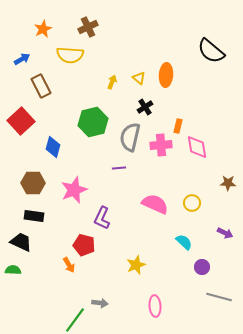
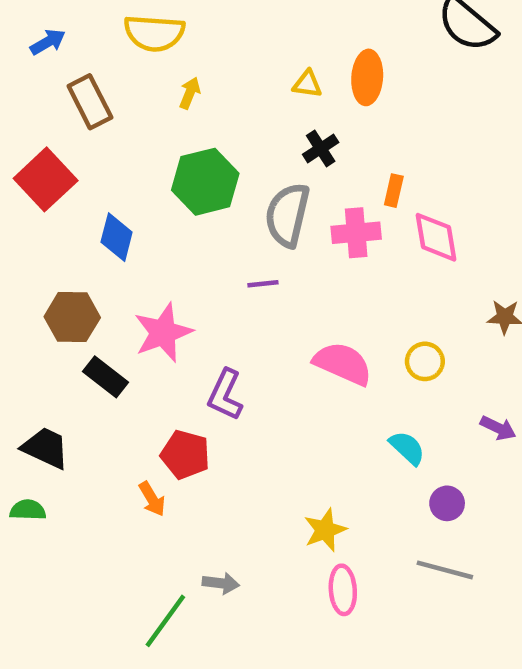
yellow triangle: (139, 78) -> (307, 84), turned -32
yellow arrow: (112, 82) -> (190, 93), moved
black rectangle: (34, 216) -> (105, 377), moved, turned 30
yellow star: (136, 265) -> (325, 530), moved
gray line: (219, 297) -> (445, 570), moved

